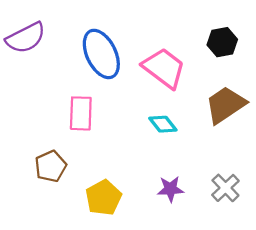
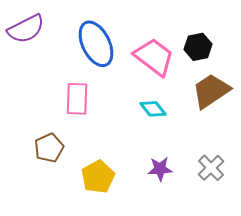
black hexagon: (222, 42) -> (198, 47), moved

